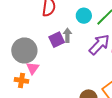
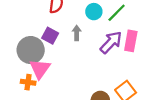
purple square: (57, 40) -> (50, 36), moved, turned -35
pink triangle: (33, 68) -> (40, 69), size x1.5

